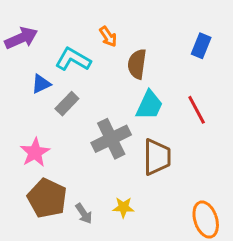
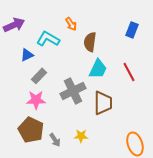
gray rectangle: (67, 104) -> (39, 76), moved
pink star: (35, 152) -> (36, 100), moved, turned 30

